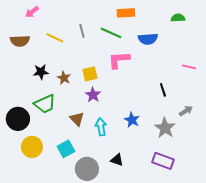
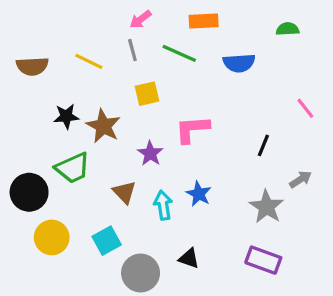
pink arrow: (32, 12) -> (141, 19), moved
pink L-shape: (119, 60) -> (192, 129), moved
pink line: (189, 67) -> (305, 108), turned 40
yellow square: (90, 74) -> (147, 94), moved
brown star: (64, 78) -> (103, 126), size x1.5
black line: (163, 90) -> (263, 145), turned 40
blue star: (132, 120) -> (199, 194), moved

